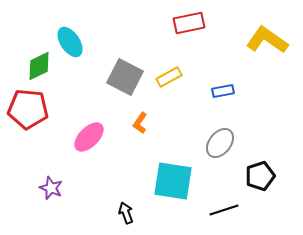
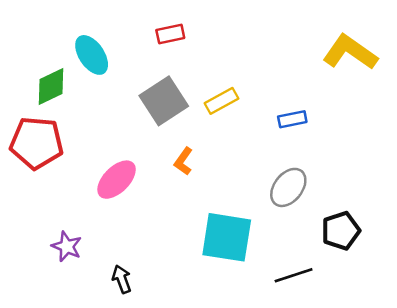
red rectangle: (189, 23) -> (170, 34), moved, size x0.7
gray square: (125, 77) -> (164, 101), turned 30
black arrow: (126, 213) -> (122, 279), moved

